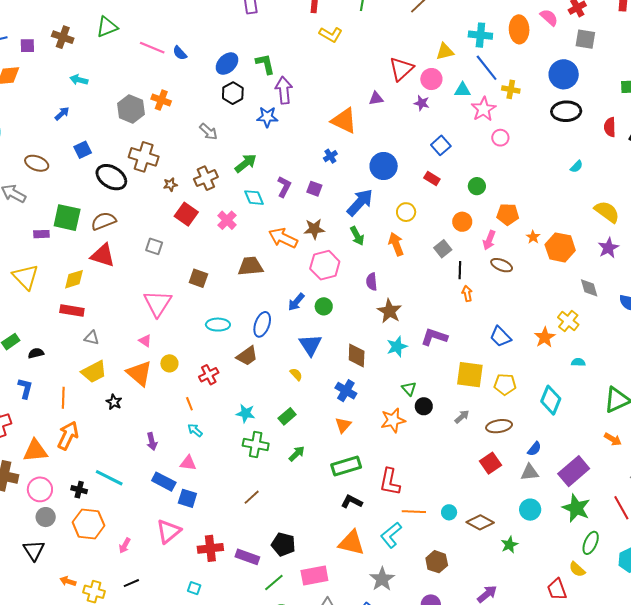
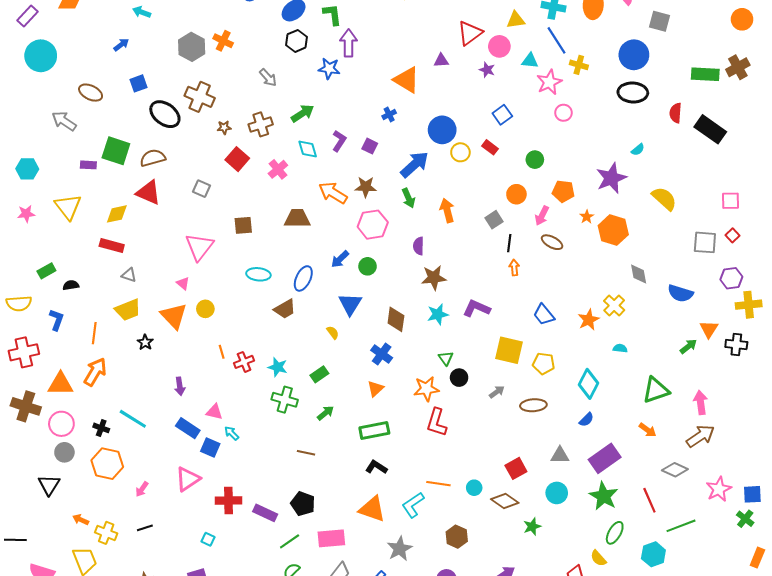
yellow circle: (406, 212) -> (460, 152), moved
purple star: (608, 248) -> (611, 178), moved, size x1.4
brown square: (198, 278) -> (243, 225), turned -30
brown star: (389, 311) -> (434, 278), turned 30
red cross: (209, 375) -> (244, 362), moved
cyan arrow: (195, 430) -> (232, 433), moved
blue semicircle: (534, 449) -> (586, 420), moved
red square: (491, 463) -> (516, 468), moved
red L-shape: (390, 482) -> (437, 422), moved
brown line: (252, 497) -> (306, 453), moved, turned 48

